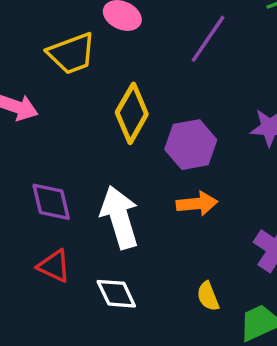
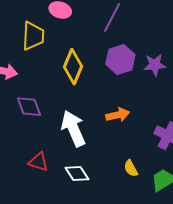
yellow trapezoid: (71, 53) -> (33, 36), turned -60
purple hexagon: (191, 145) -> (120, 60), moved
purple diamond: (51, 202) -> (29, 107), moved

